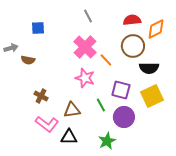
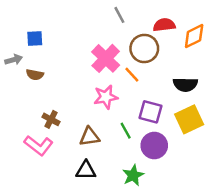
gray line: (88, 16) -> (119, 15), moved
blue square: (38, 28) -> (35, 39), moved
brown circle: (133, 46) -> (144, 48), moved
pink star: (85, 78) -> (106, 97), turned -30
pink L-shape: (47, 124) -> (39, 146), moved

